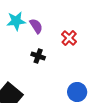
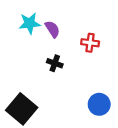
red cross: (69, 38) -> (90, 43), turned -35

